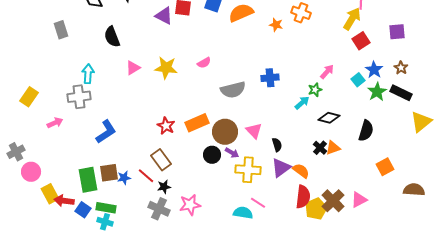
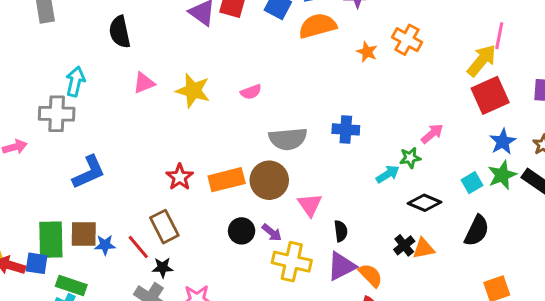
red square: (361, 41) -> (490, 95), size x1.4
cyan square: (358, 80) -> (472, 183), moved
brown circle: (225, 132) -> (269, 180), moved
blue square: (83, 210) -> (37, 263), moved, turned -35

